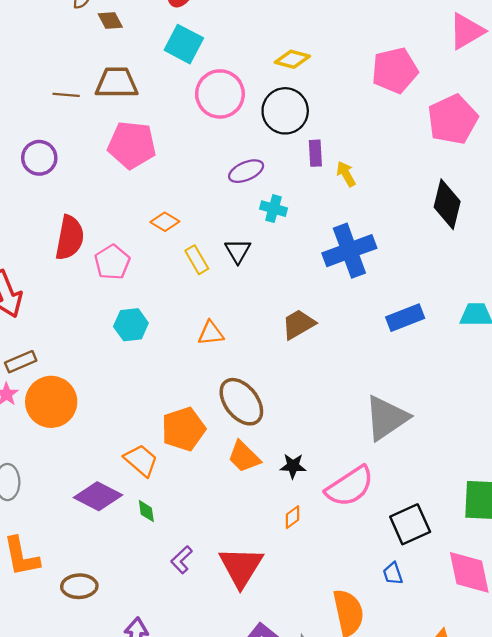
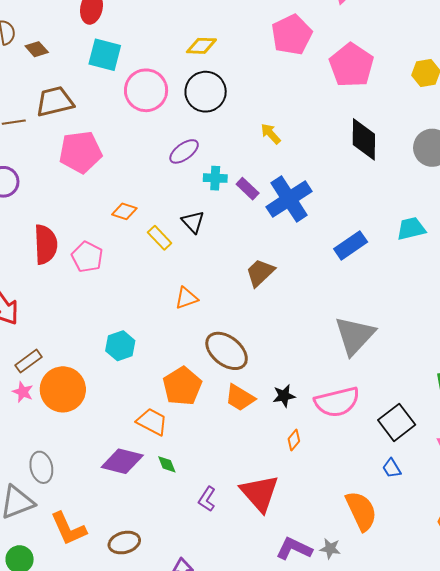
purple rectangle: (315, 153) -> (248, 189), moved, turned -30
cyan hexagon: (131, 325) -> (120, 346), moved
pink semicircle: (350, 486) -> (337, 402), turned 33

